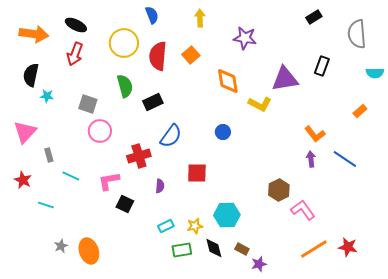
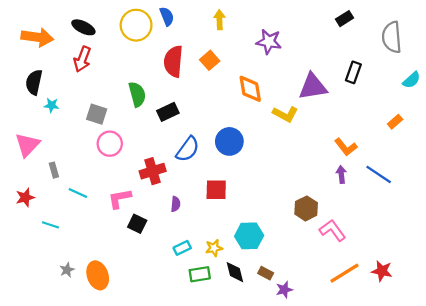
yellow circle: (124, 43) -> (136, 25), moved
cyan semicircle: (375, 73) -> (412, 80), turned -42
blue circle: (223, 132) -> (229, 141), moved, size x1.6
red star: (23, 180) -> (25, 197), turned 30

